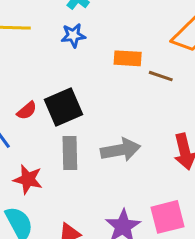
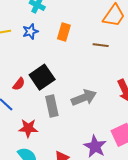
blue star: (73, 35) -> (30, 31), moved
orange rectangle: (128, 58) -> (64, 32), moved, turned -66

